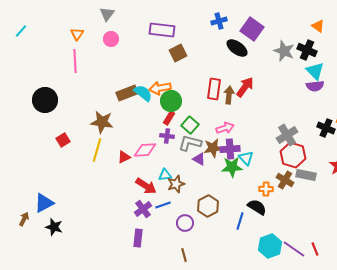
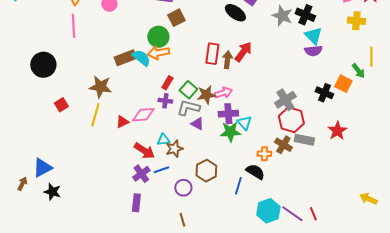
green circle: (171, 101) -> (158, 37), moved
brown star: (213, 148) -> (206, 95), moved

